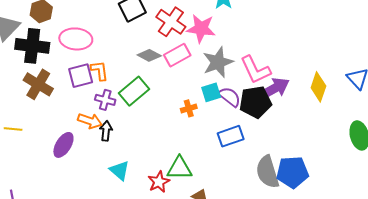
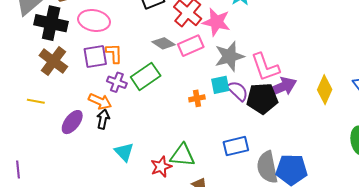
yellow line: (13, 129) -> (36, 101), moved
black arrow: (106, 131) -> (103, 119), moved
blue rectangle: (231, 136) -> (236, 146), moved

